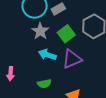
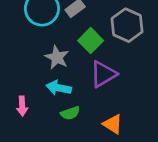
gray star: (40, 31) -> (57, 57), moved
cyan arrow: (47, 55) -> (59, 88), moved

